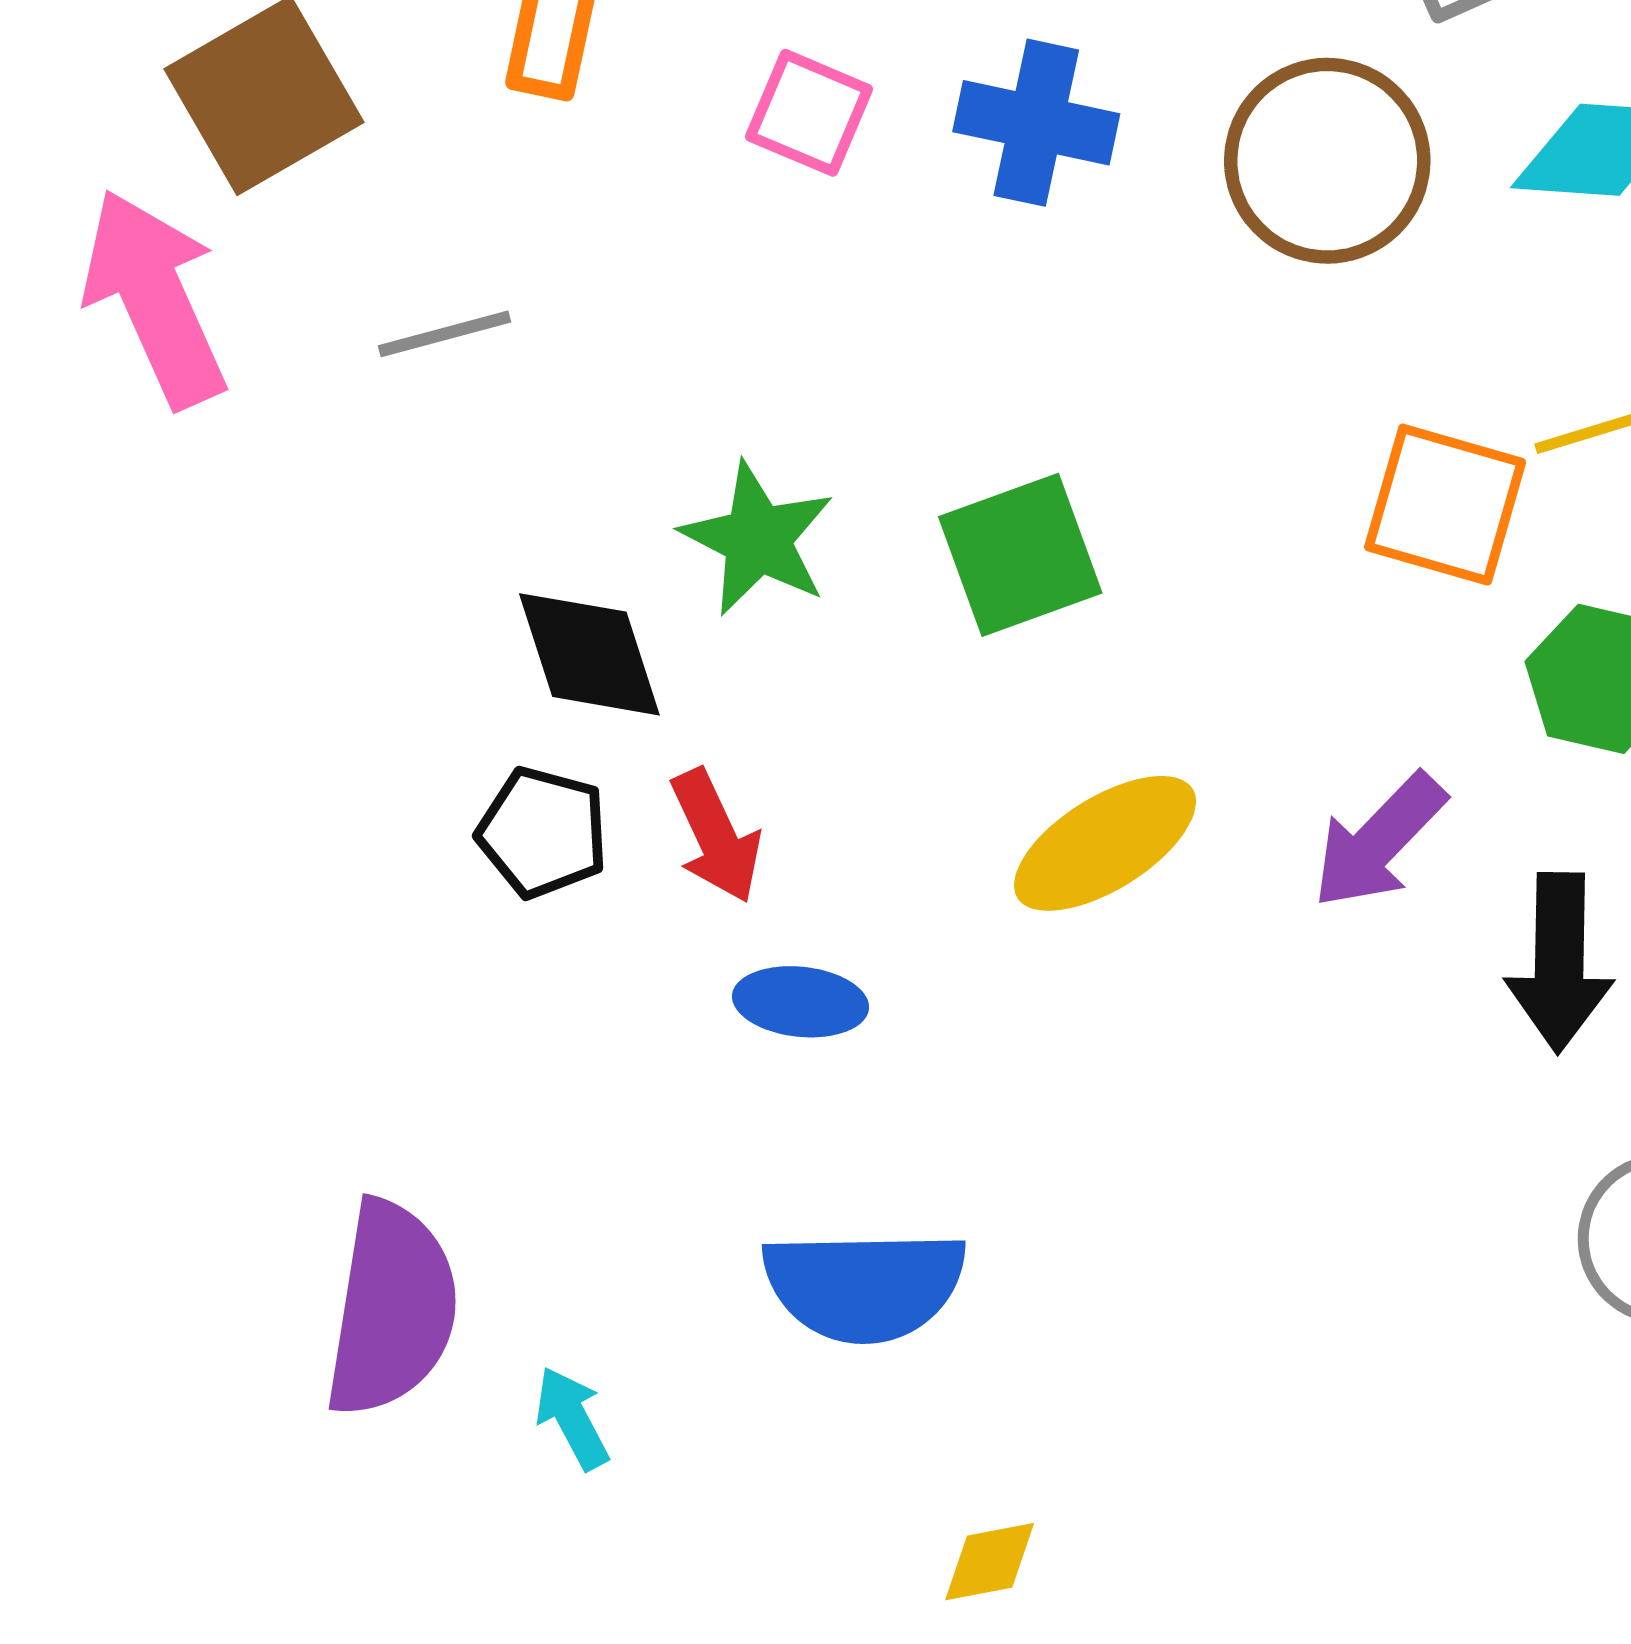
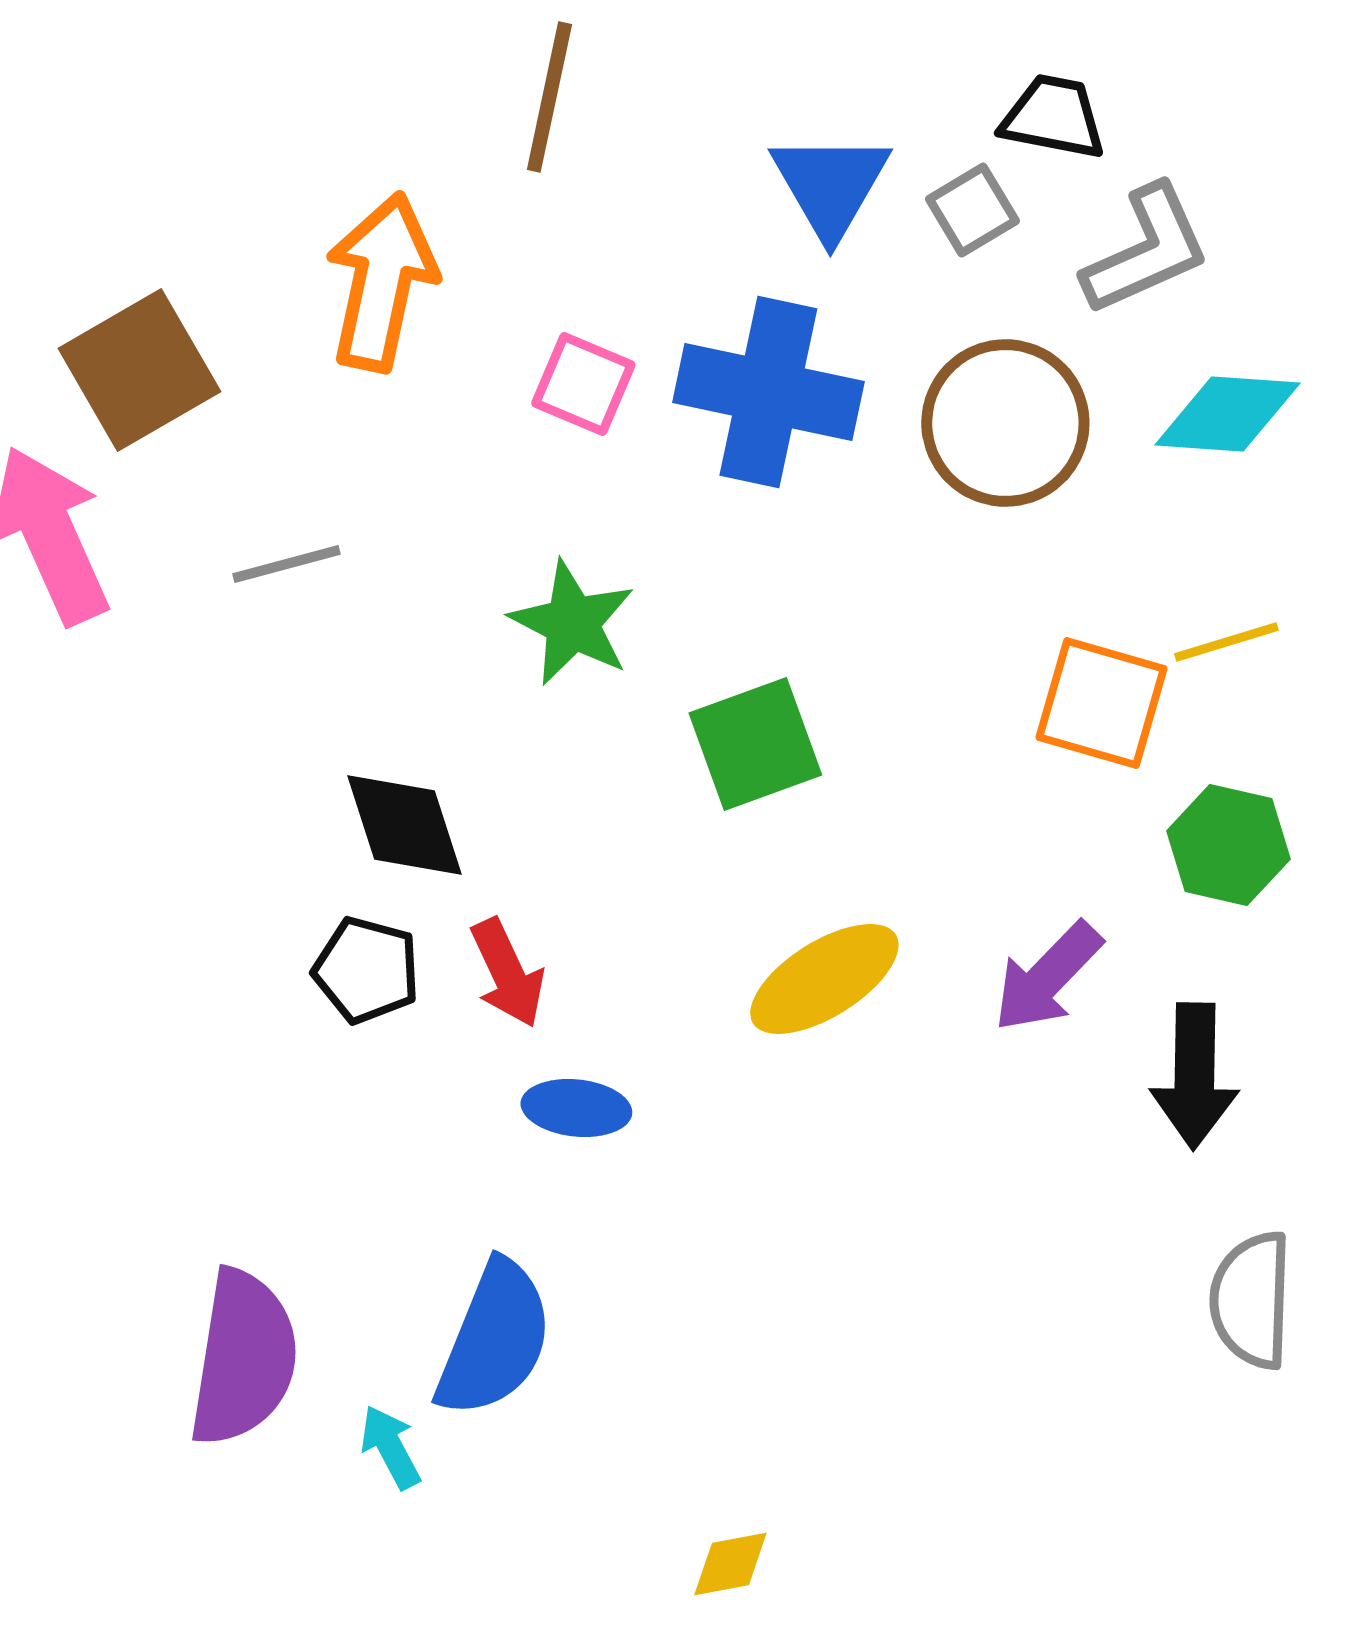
blue cross: (1036, 123) -> (768, 392), size x1.4
green star: (758, 539) -> (572, 623), moved
blue semicircle: (864, 1285) -> (494, 1339), moved, turned -67

